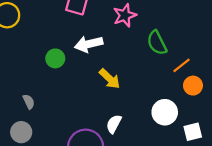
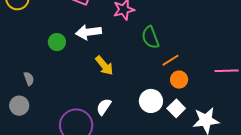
white square: (193, 132) -> (176, 108), moved, turned -36

